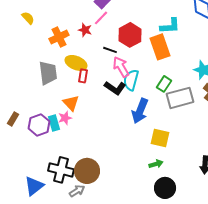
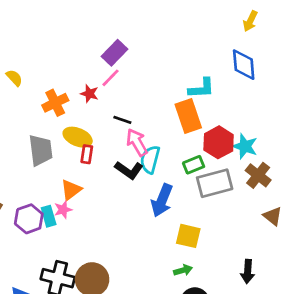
red hexagon: (130, 35) -> (219, 142), moved
green rectangle: (164, 84) -> (194, 165), turned 35
orange triangle: (71, 103) -> (71, 190), turned 36

